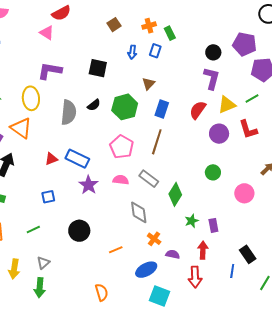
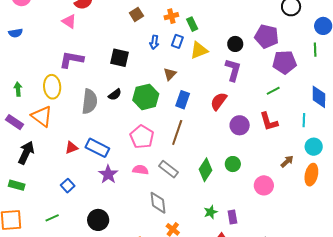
yellow triangle: (227, 105) -> (199, 50), moved
green diamond: (175, 194) -> (206, 170), moved
blue square: (48, 197) -> (68, 186), turned -32

